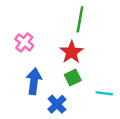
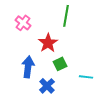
pink cross: (24, 42) -> (23, 23), moved
red star: (71, 52) -> (48, 43), moved

